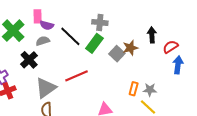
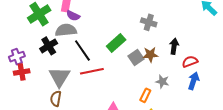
gray cross: (100, 22) -> (149, 22), moved
black line: (70, 36) -> (82, 50), moved
gray semicircle: (43, 41) -> (66, 30), size x1.5
gray triangle: (46, 88) -> (59, 77), turned -35
gray star: (150, 90) -> (162, 82), moved

